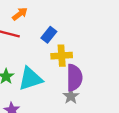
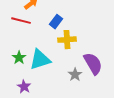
purple semicircle: (74, 78) -> (93, 64), moved, turned -30

